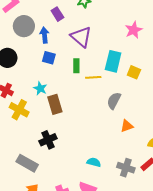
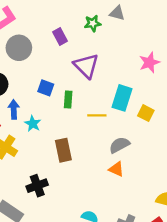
blue arrow: (44, 35) -> (14, 109), moved
green rectangle: (76, 66) -> (68, 99), moved
gray semicircle: (114, 101) -> (119, 145), turned 30
brown rectangle: (55, 104) -> (63, 150), moved
orange triangle: (127, 126) -> (116, 169), moved, turned 40

